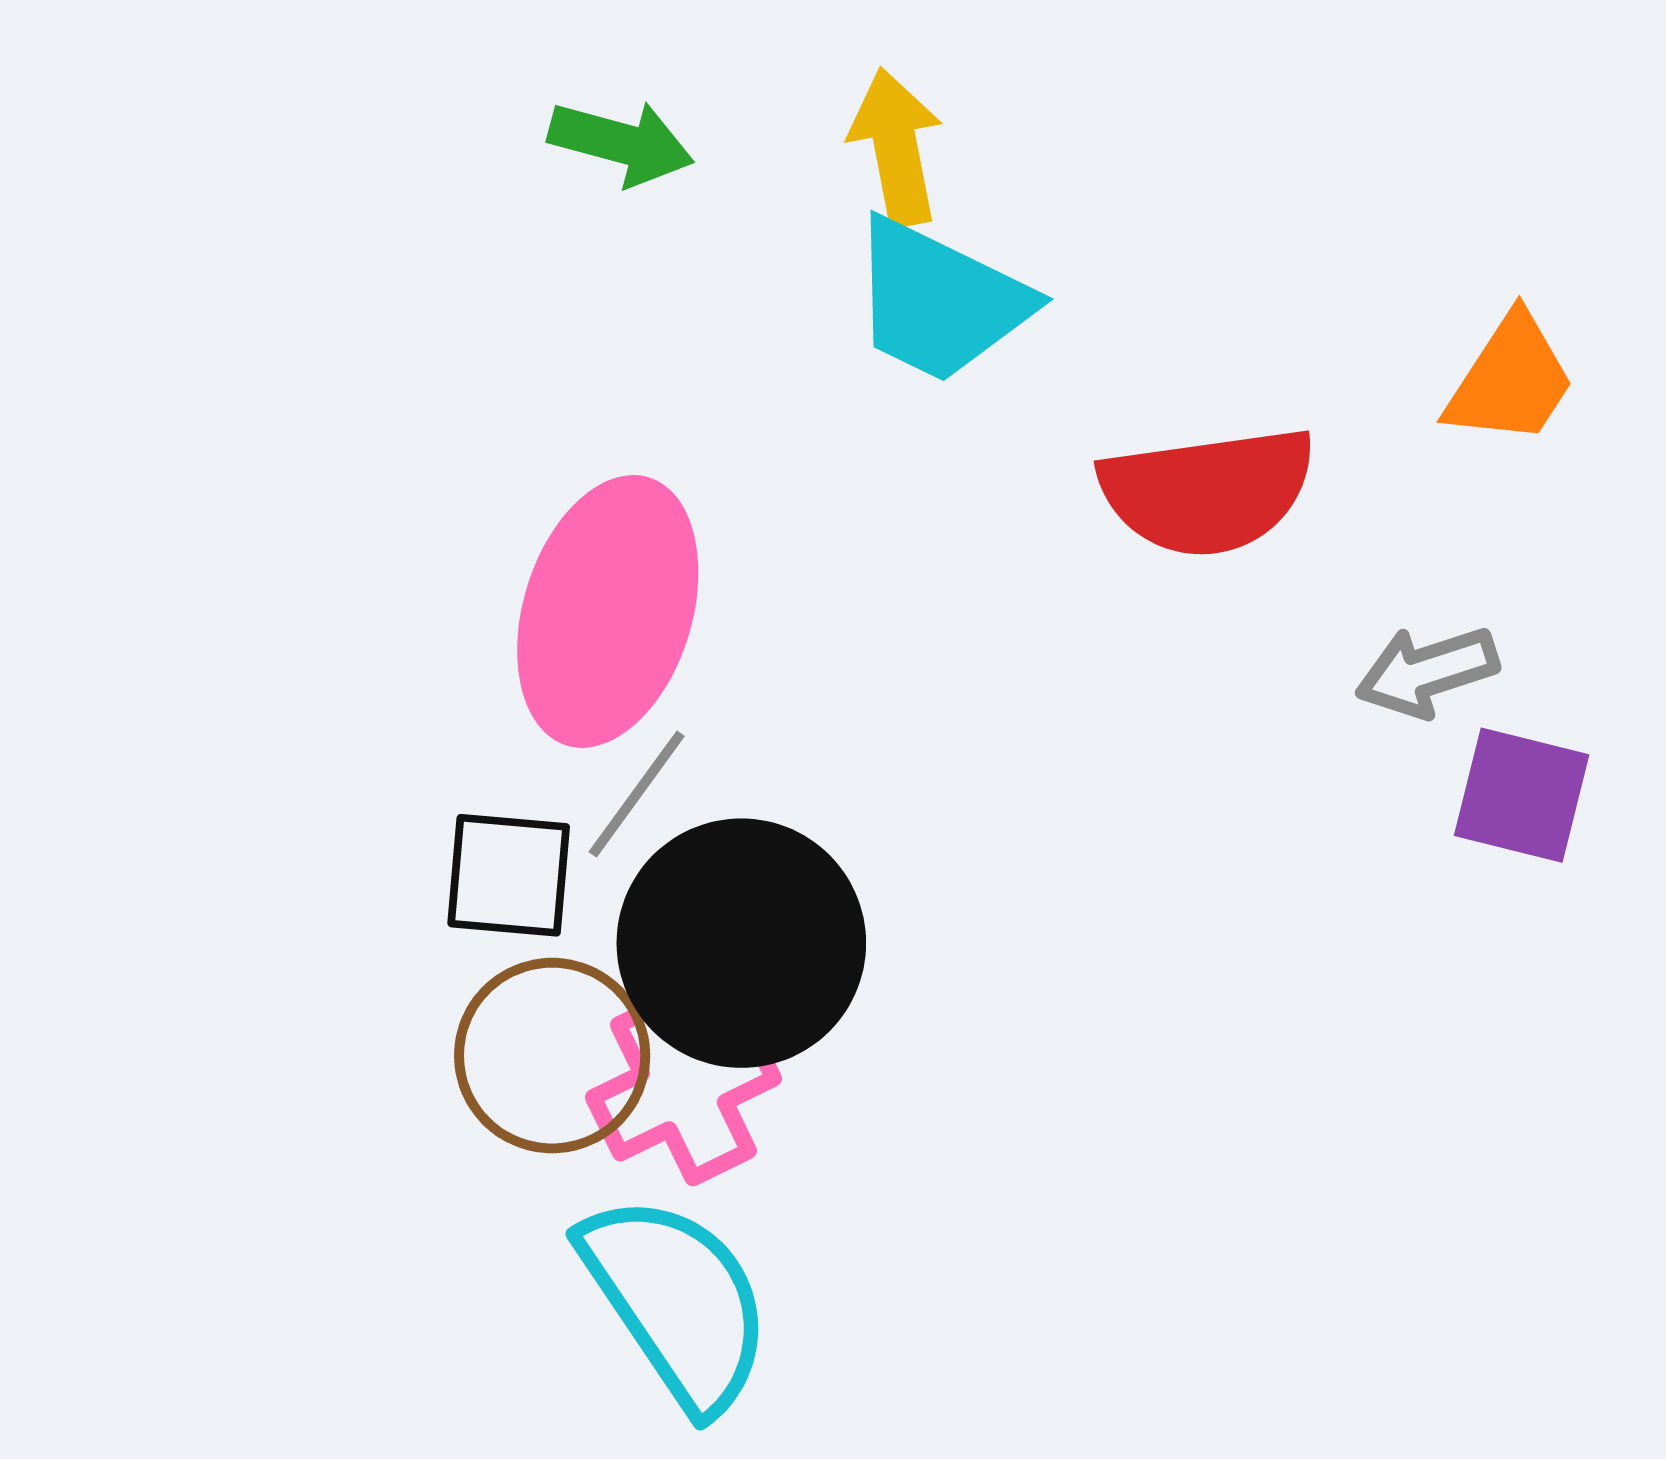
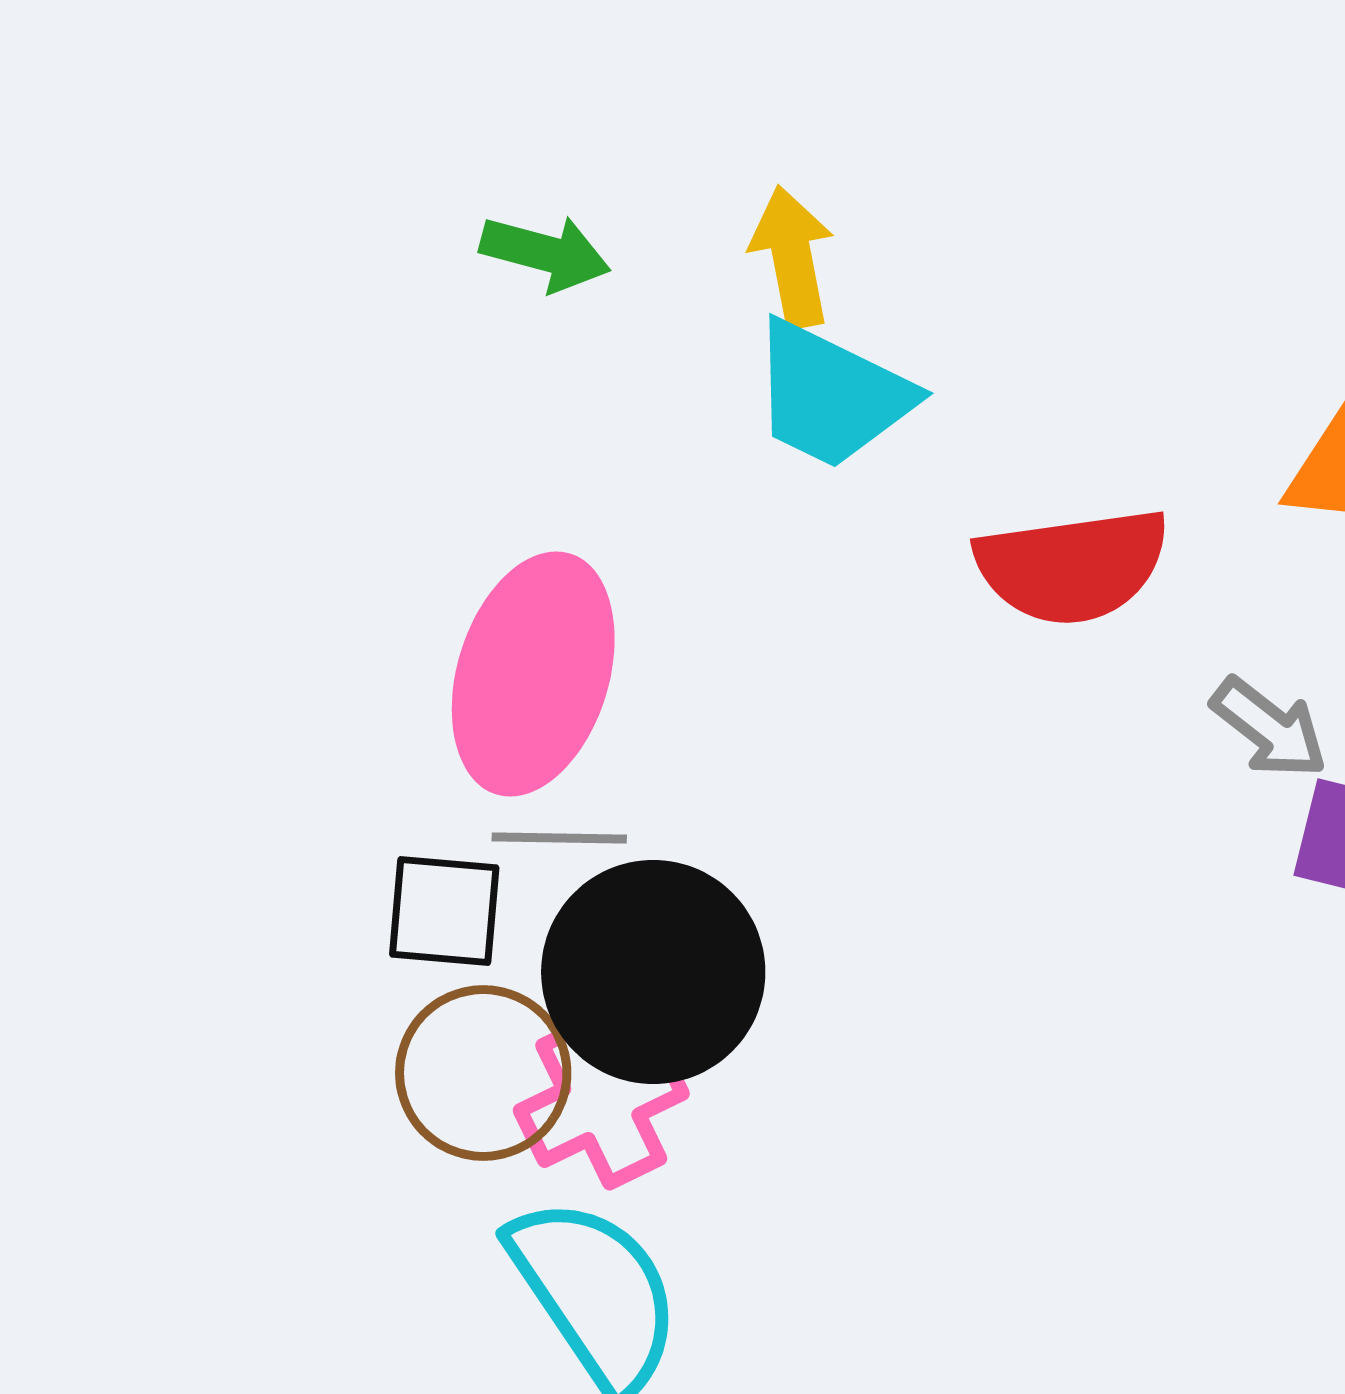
gray arrow: (1427, 672) -> (1269, 728), turned -124
gray line: (637, 794) -> (559, 838), turned 55

